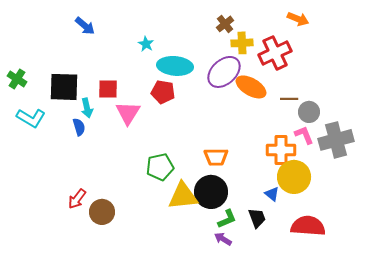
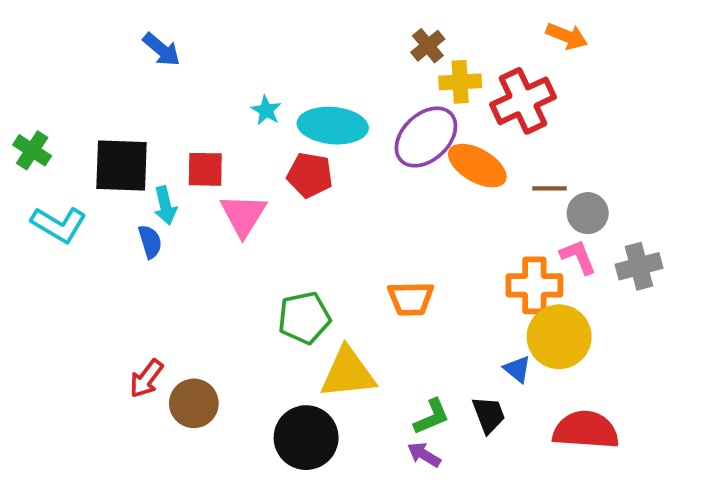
cyan star: (146, 44) -> (266, 110), moved
gray cross: (336, 140) -> (639, 266), size x0.7
black circle: (211, 192) -> (306, 438), moved

